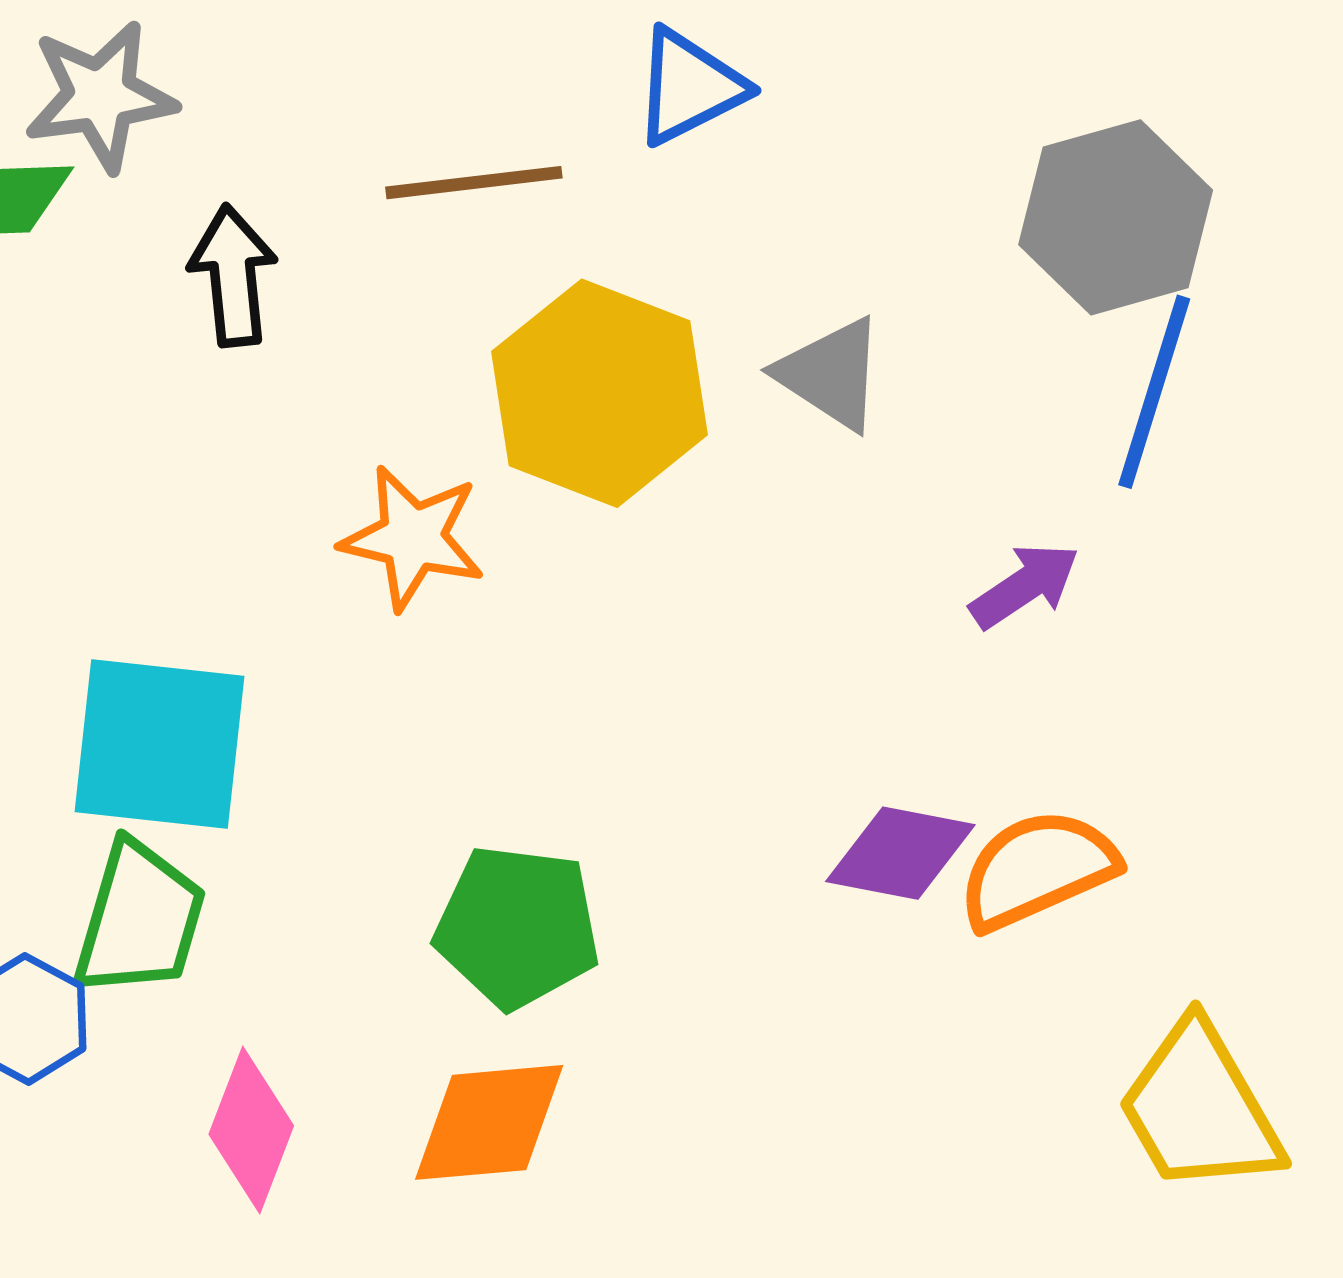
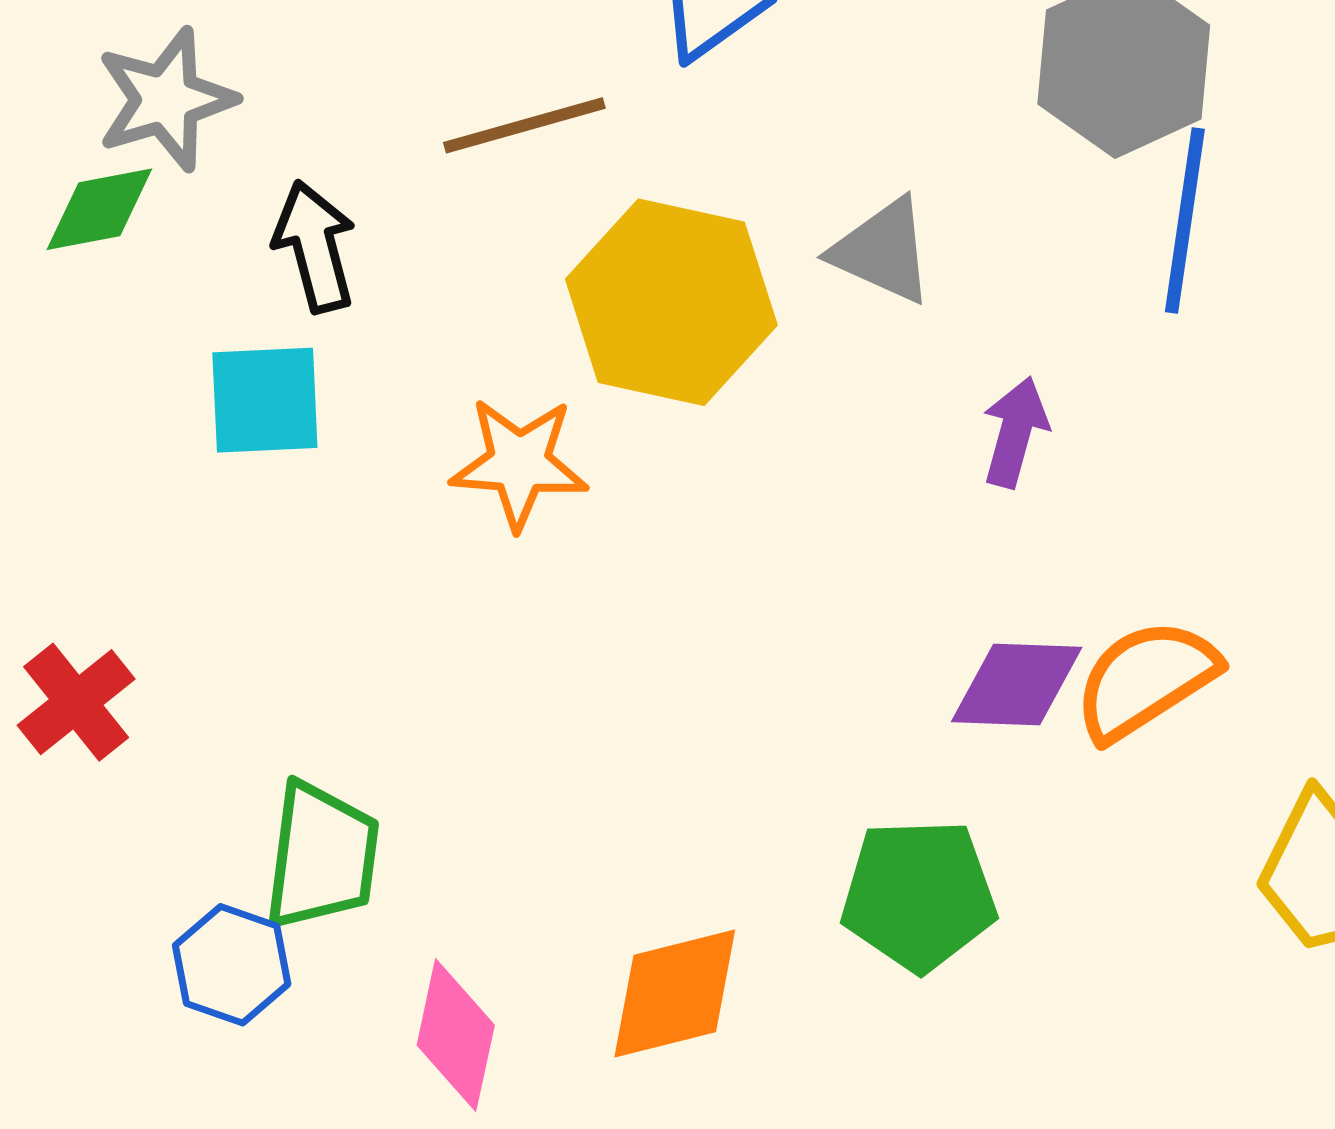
purple arrow: (1025, 586) -> (1015, 432), moved, turned -32
cyan square: (159, 744) -> (265, 400), moved, size x0.7
green pentagon: (517, 927) -> (919, 895), moved

